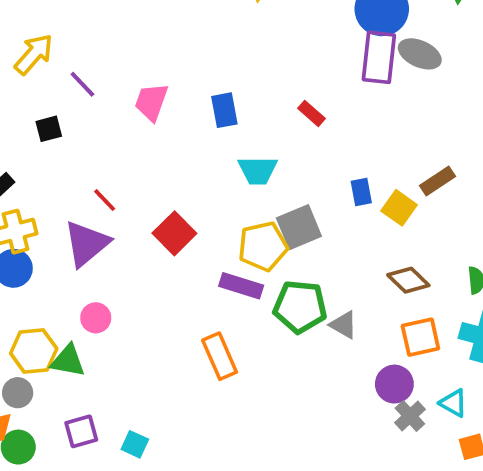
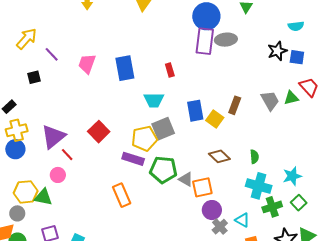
gray ellipse: (420, 54) -> (226, 40), turned -30
blue rectangle: (224, 110) -> (125, 68), size x1.4
red rectangle: (312, 113) -> (170, 70), turned 32
cyan trapezoid: (258, 170) -> (154, 100), moved
brown rectangle: (437, 181) -> (235, 105), turned -36
blue rectangle: (361, 192) -> (195, 111), size x1.5
red line: (105, 200) -> (67, 155), moved
orange square: (420, 337) -> (202, 187), moved

